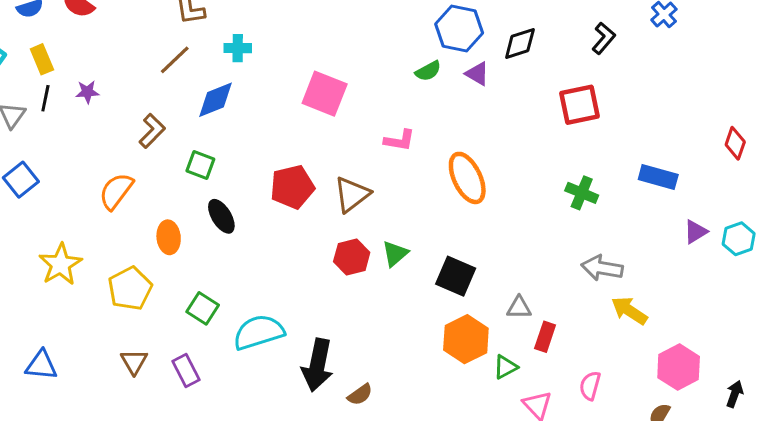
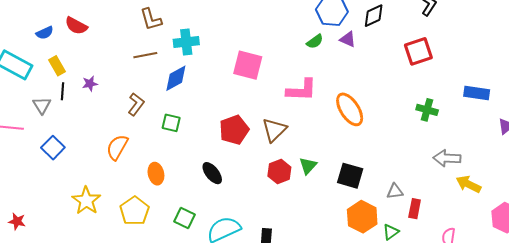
cyan cross: (238, 48) -> (186, 42), size x1.4
brown line: (175, 60) -> (145, 55), turned 40
pink L-shape: (399, 140) -> (302, 90), size x1.5
black ellipse: (221, 216) -> (212, 173), moved

